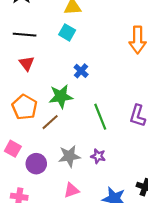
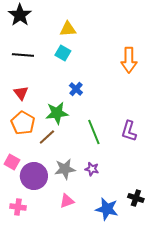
red triangle: (27, 63) -> (21, 93), moved
purple circle: (36, 164) -> (34, 176), size x1.4

